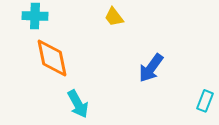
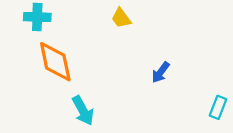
blue arrow: (151, 68) -> (161, 72), size x0.7

